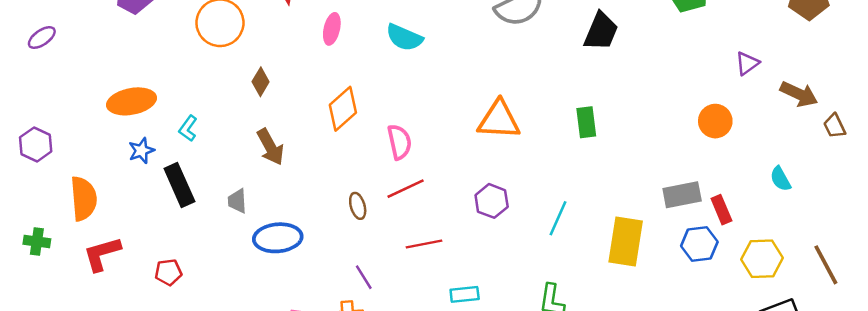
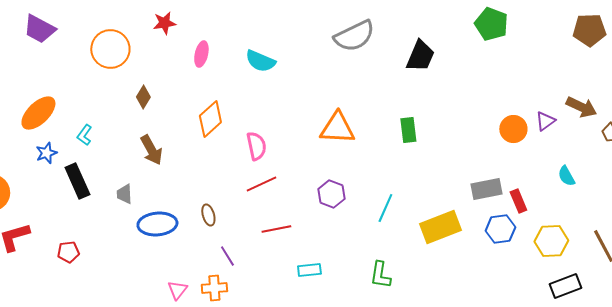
purple triangle: (747, 63) -> (545, 121), moved
orange ellipse: (132, 101) -> (38, 113), turned -33
brown ellipse: (358, 206) -> (208, 215), moved
yellow rectangle: (626, 242) -> (440, 227), turned 60

